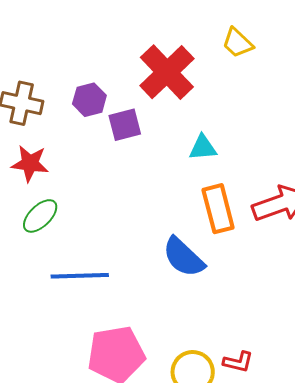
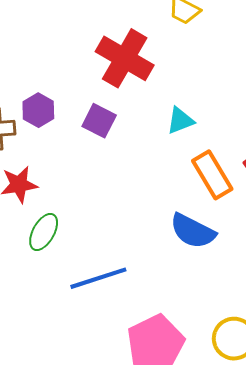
purple hexagon: (89, 100) -> (38, 110), moved
purple square: (125, 125) -> (99, 121), turned -32

